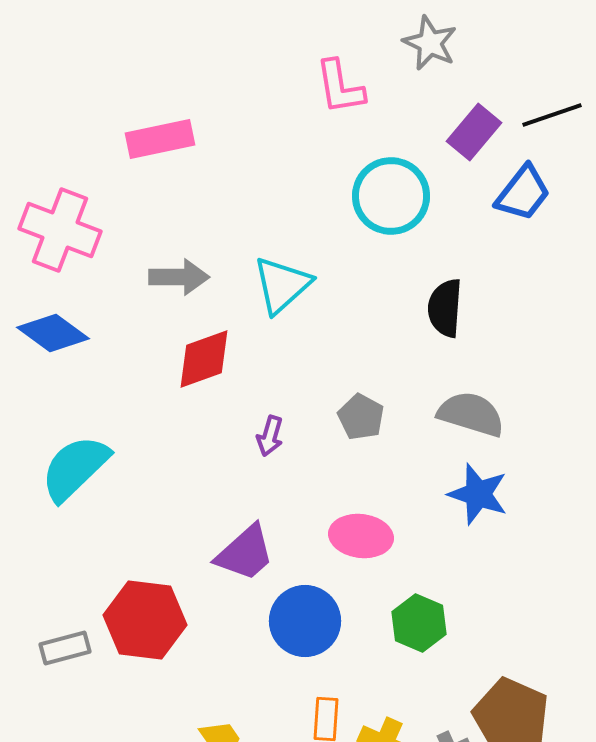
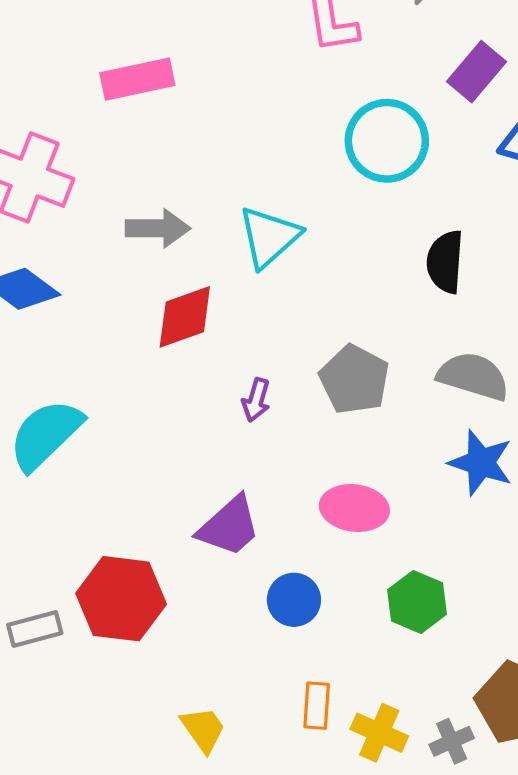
gray pentagon: (361, 417) -> (354, 379), size x1.4
blue circle: (305, 621) -> (294, 600), size x0.7

